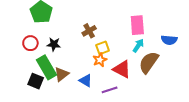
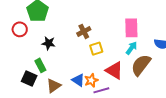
red circle: (30, 43) -> (20, 29), moved
orange star: (100, 60) -> (91, 80), moved
green rectangle: (47, 67) -> (40, 65), size x0.6
brown triangle: (61, 74) -> (54, 86), moved

